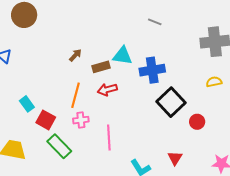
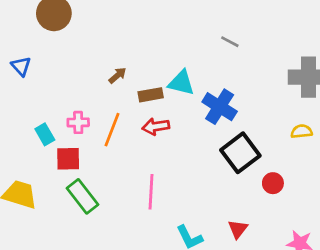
blue cross: (152, 70) -> (220, 107), turned 35
red square: (46, 120) -> (68, 159), turned -36
pink cross: (81, 120) -> (78, 122), moved

